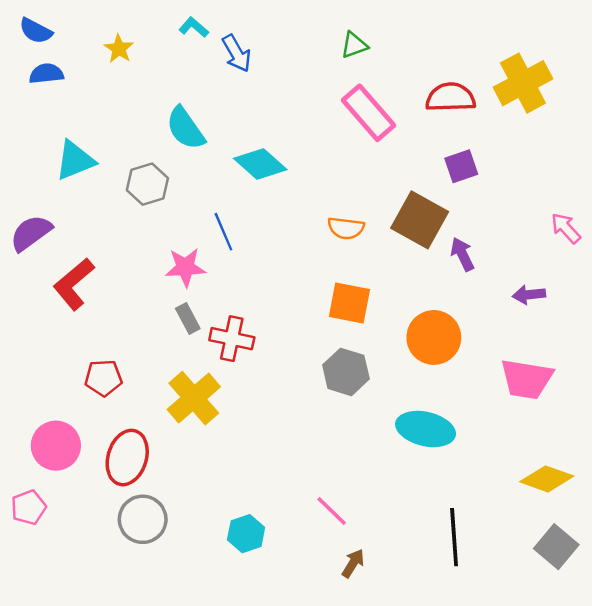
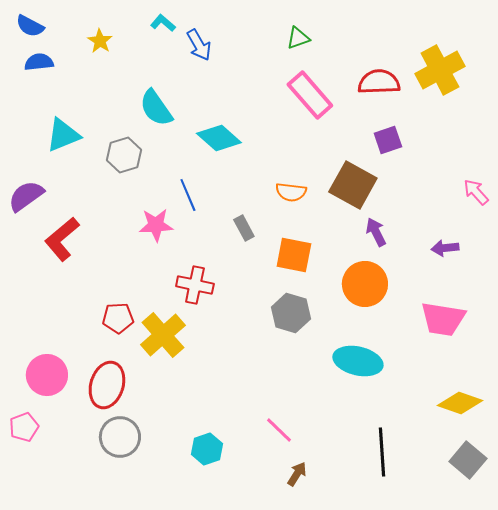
purple arrow: (462, 254) -> (376, 232), moved
gray rectangle: (188, 318) -> (244, 228), moved
red pentagon: (103, 378) -> (118, 318), moved

